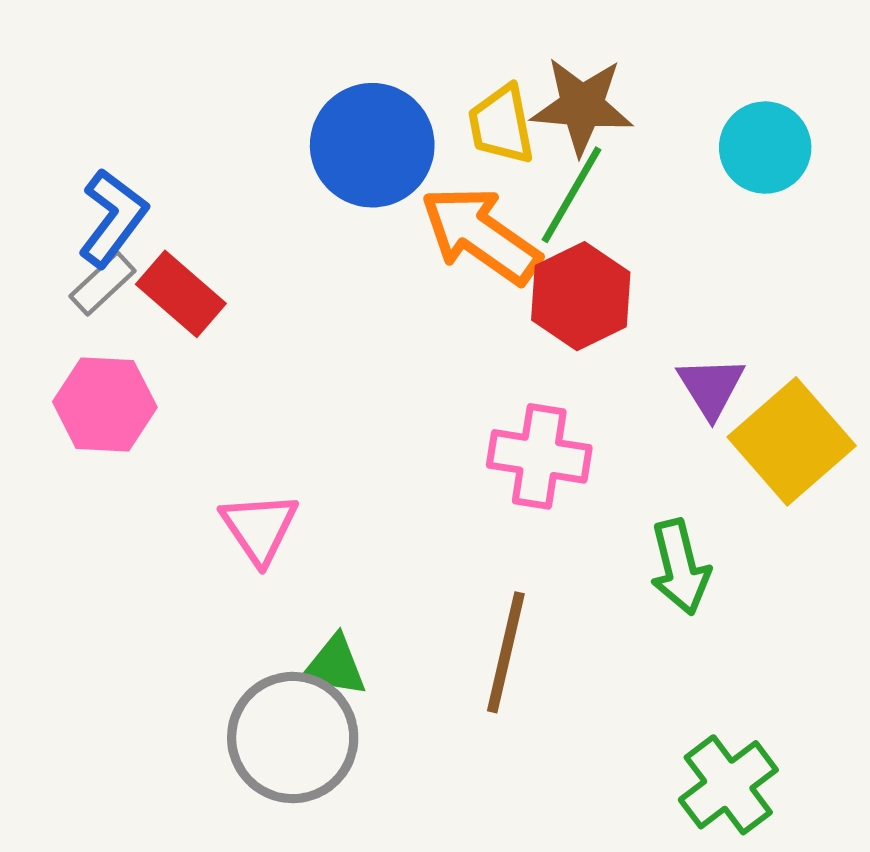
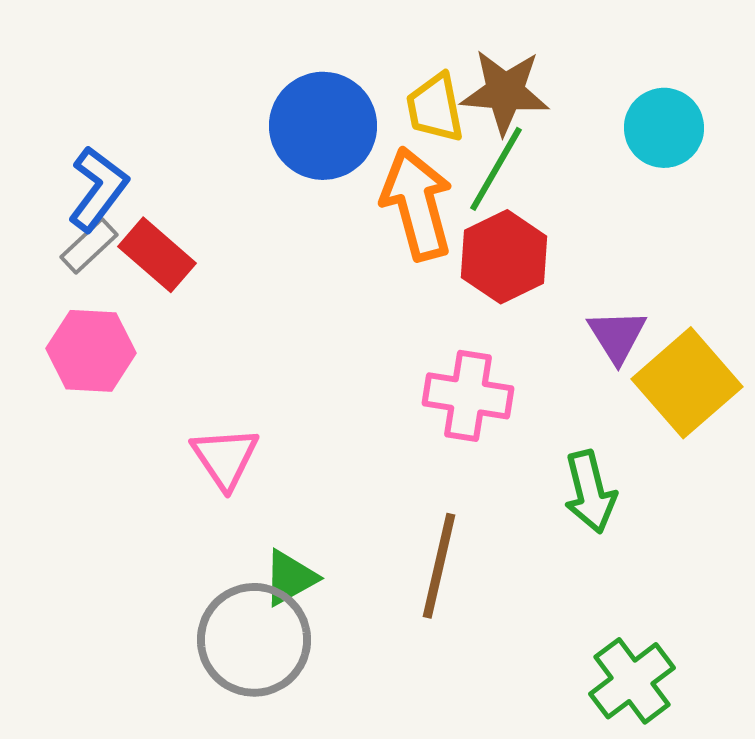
orange arrow: (481, 235) -> (417, 204), turned 40
green triangle: (334, 666) -> (290, 578), turned -38

